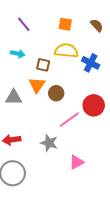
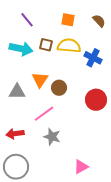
cyan arrow: (18, 54) -> (21, 49), size x1.6
brown square: (43, 65) -> (46, 45), moved
pink line: (69, 120) -> (44, 114), moved
pink triangle: (76, 162) -> (81, 167), moved

